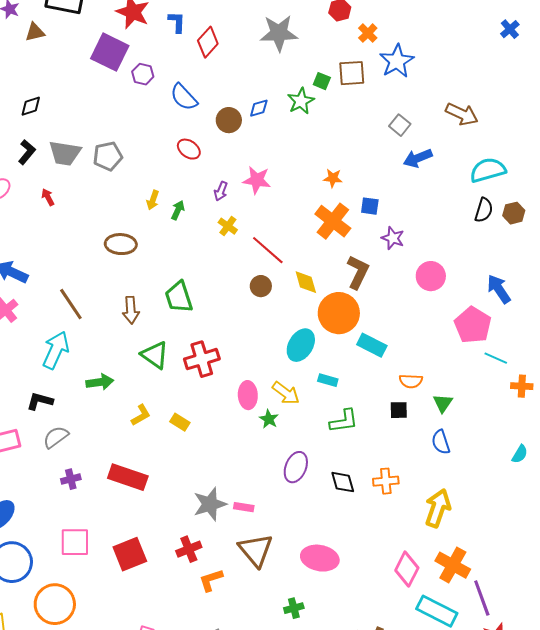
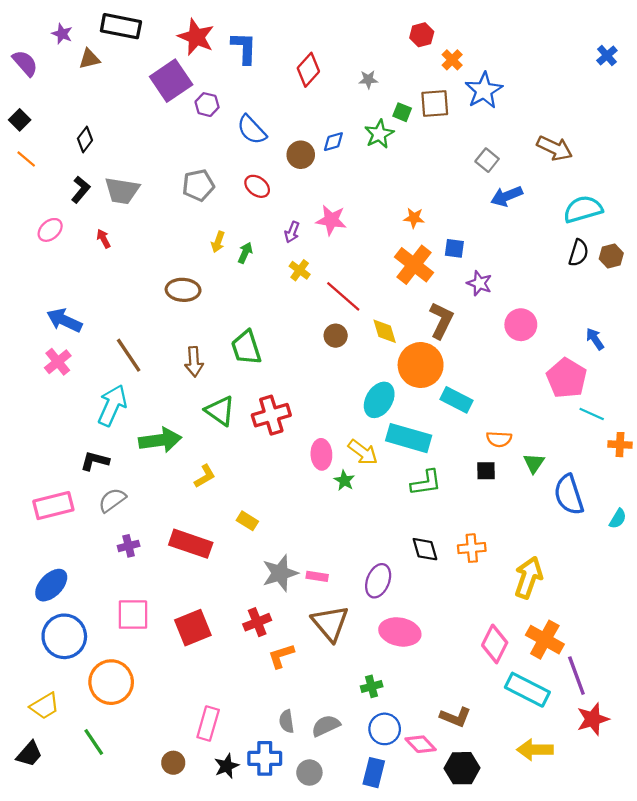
blue L-shape: (177, 22) -> (244, 48), size x1.4
gray star: (279, 33) -> (368, 80), moved, size x0.5
red diamond: (208, 42) -> (308, 70), moved
purple square: (110, 52) -> (171, 81), turned 30
black diamond: (31, 106) -> (85, 139), turned -35
gray pentagon: (108, 156) -> (198, 185), moved
blue arrow: (499, 289) -> (595, 339), size x0.7
cyan rectangle: (328, 380) -> (409, 438), size x2.0
green arrow: (100, 382) -> (160, 440), size x1.4
yellow rectangle: (180, 422) -> (247, 521), moved
blue semicircle: (441, 442) -> (569, 495), moved, size x1.5
purple ellipse: (296, 467) -> (378, 581), moved

